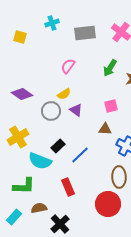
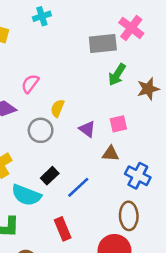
gray rectangle: (85, 33) -> (103, 44), moved
pink semicircle: (68, 66) -> (30, 84), moved
yellow semicircle: (64, 94) -> (57, 108), turned 144
purple triangle: (76, 110) -> (87, 129), moved

